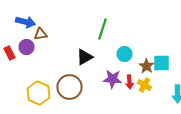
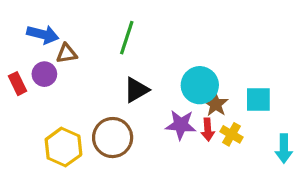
green line: (102, 29) -> (127, 38), moved
cyan circle: (124, 54) -> (200, 85), size x1.5
brown star: (146, 66) -> (216, 104), moved

